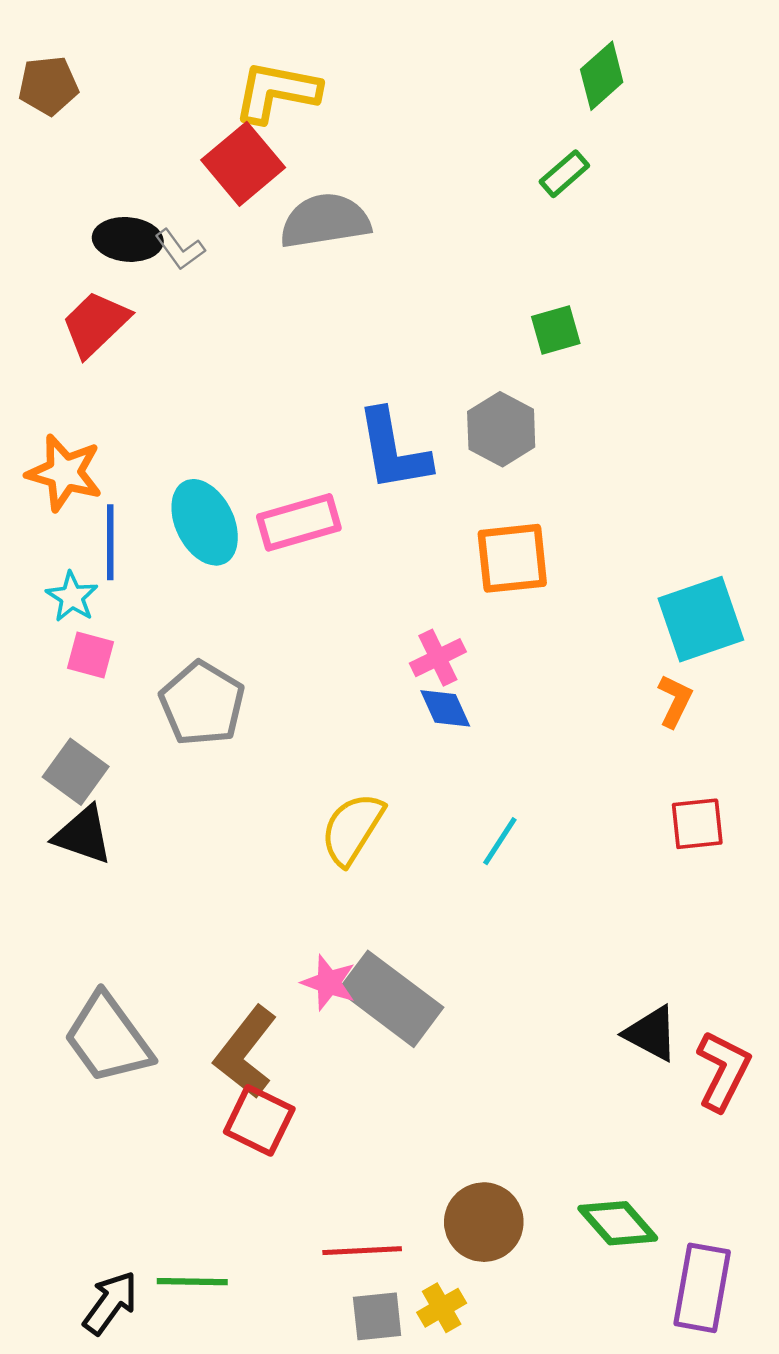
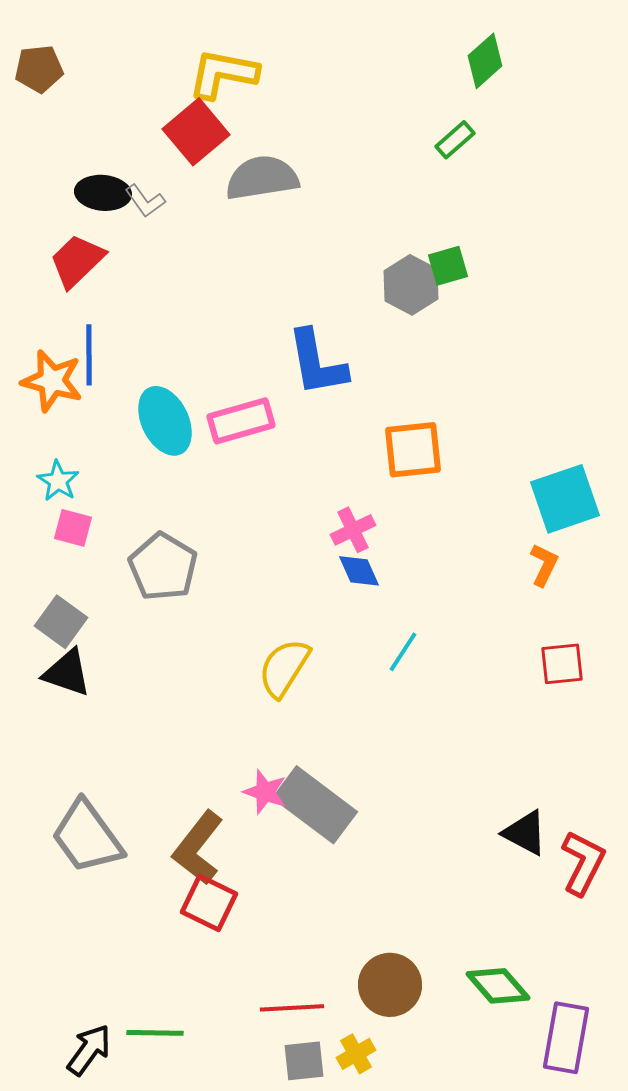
gray hexagon: (501, 429) -> (411, 285), moved
blue line: (110, 542) -> (89, 355), moved
cyan line: (500, 841) -> (403, 652), moved

